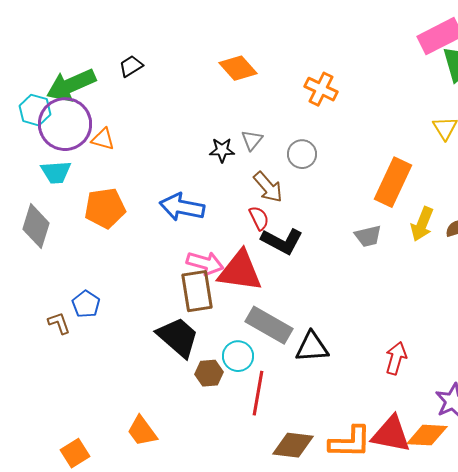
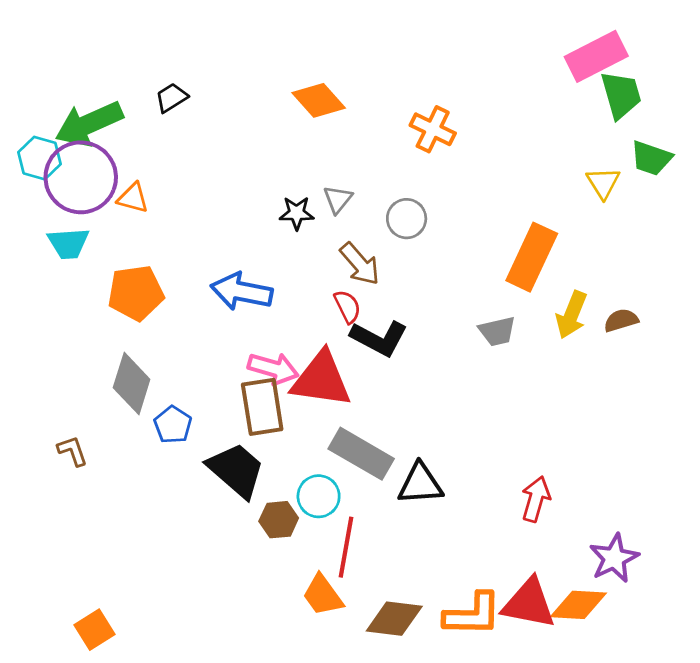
gray diamond: (36, 226) -> (132, 384), moved
blue pentagon: (86, 304) -> (173, 425), moved
orange trapezoid: (142, 431) -> (323, 595), moved

